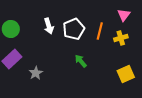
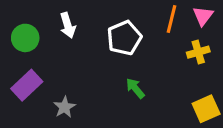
white arrow: (49, 26) -> (68, 25), moved
orange line: (100, 31) -> (171, 19), moved

